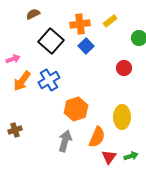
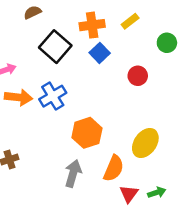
red circle: (124, 68) -> (138, 76), moved
orange arrow: (22, 81) -> (18, 97), turned -120
yellow ellipse: (122, 117) -> (145, 143), turned 35

